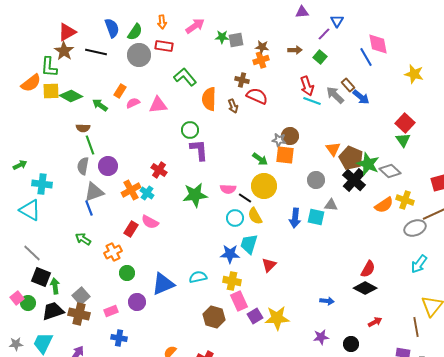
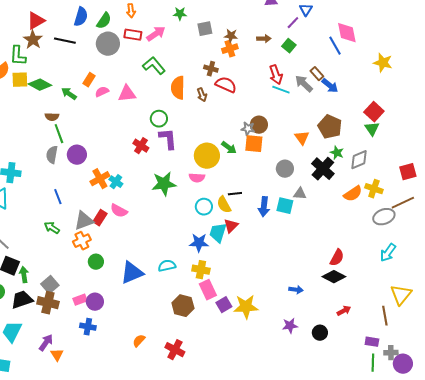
pink arrow: (195, 26) -> (156, 34), moved
blue semicircle: (112, 28) -> (81, 17), turned 36
green star: (222, 37) -> (180, 14), moved
brown pentagon: (351, 158) -> (330, 127), moved
green star: (368, 164) -> (337, 153), size x0.6
red cross: (159, 170) -> (141, 146), moved
gray diamond: (390, 171) -> (359, 160), turned -65
yellow circle: (264, 186) -> (207, 156), moved
gray triangle: (94, 192) -> (84, 221), moved
black line: (245, 198) -> (235, 194), moved, turned -40
red triangle: (269, 265) -> (231, 226), moved
purple circle: (137, 302) -> (95, 302), moved

